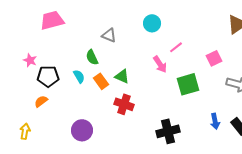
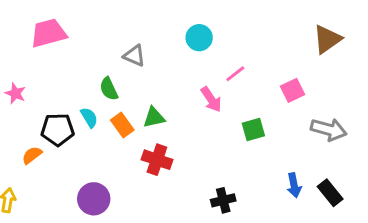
black pentagon: (48, 76) -> (58, 130), moved
green triangle: (122, 76) -> (154, 117), turned -35
green square: (188, 84) -> (253, 130), size x0.7
black cross: (168, 131) -> (223, 200), size x0.7

